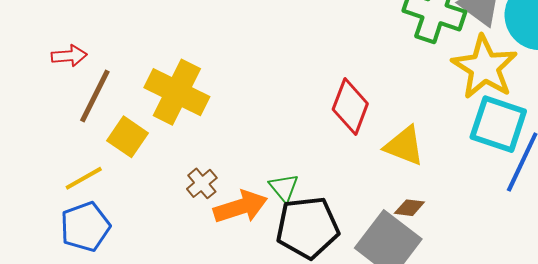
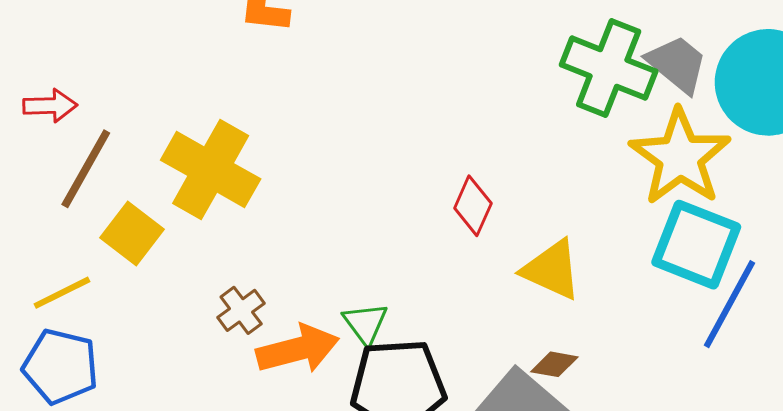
red diamond: (350, 107) -> (473, 206), size x0.7
blue pentagon: (85, 227) -> (60, 366), turned 30

